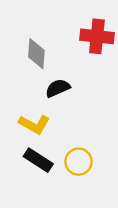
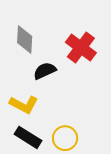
red cross: (97, 36) -> (81, 48), moved, turned 32

